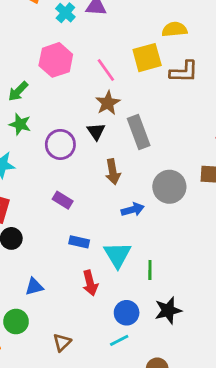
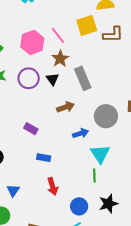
pink hexagon: (56, 60) -> (32, 42), moved
purple circle: (60, 144) -> (29, 78), moved
brown arrow: (113, 172) -> (65, 107), turned -96
cyan triangle: (118, 255) -> (100, 154), moved
blue triangle: (34, 287) -> (13, 190), turned -40

